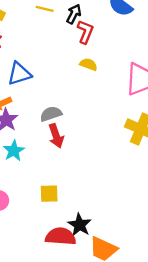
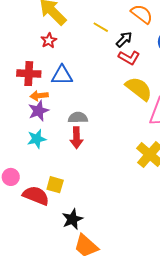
red L-shape: (85, 32) -> (129, 58), turned 80
yellow semicircle: (89, 64) -> (139, 89), moved, size x1.8
red semicircle: (61, 236) -> (36, 196), moved

